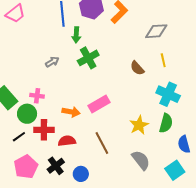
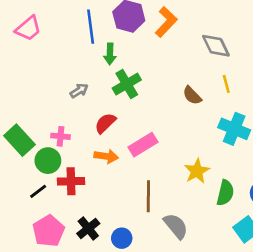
gray diamond: (156, 31) -> (216, 46), turned 70
green semicircle: (166, 123) -> (225, 193), moved
red semicircle: (67, 141) -> (105, 123), moved, turned -36
brown line: (102, 143) -> (148, 196), turned 30
gray semicircle: (141, 160) -> (176, 226), moved

